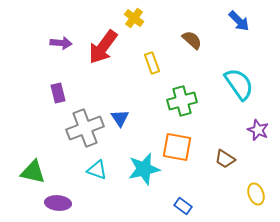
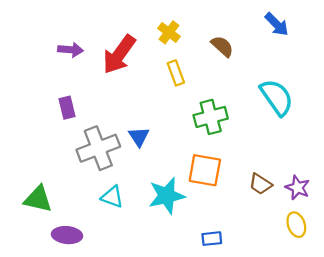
yellow cross: (134, 18) -> (169, 32), moved
purple star: (258, 130) -> (297, 188), moved
blue rectangle: (183, 206) -> (212, 239), turned -42

